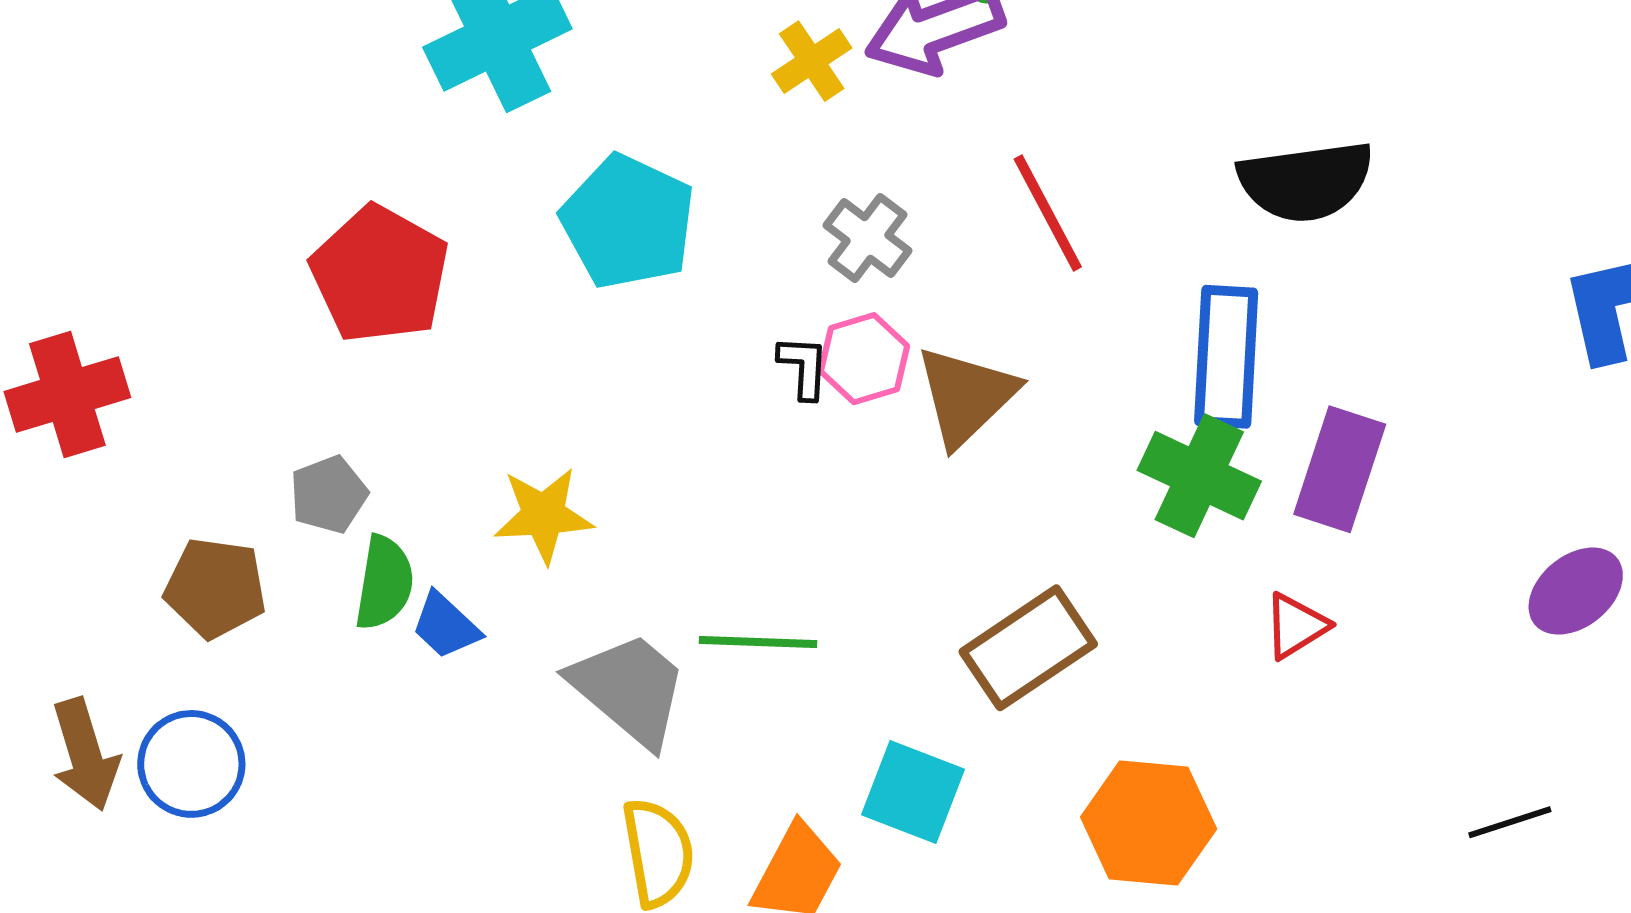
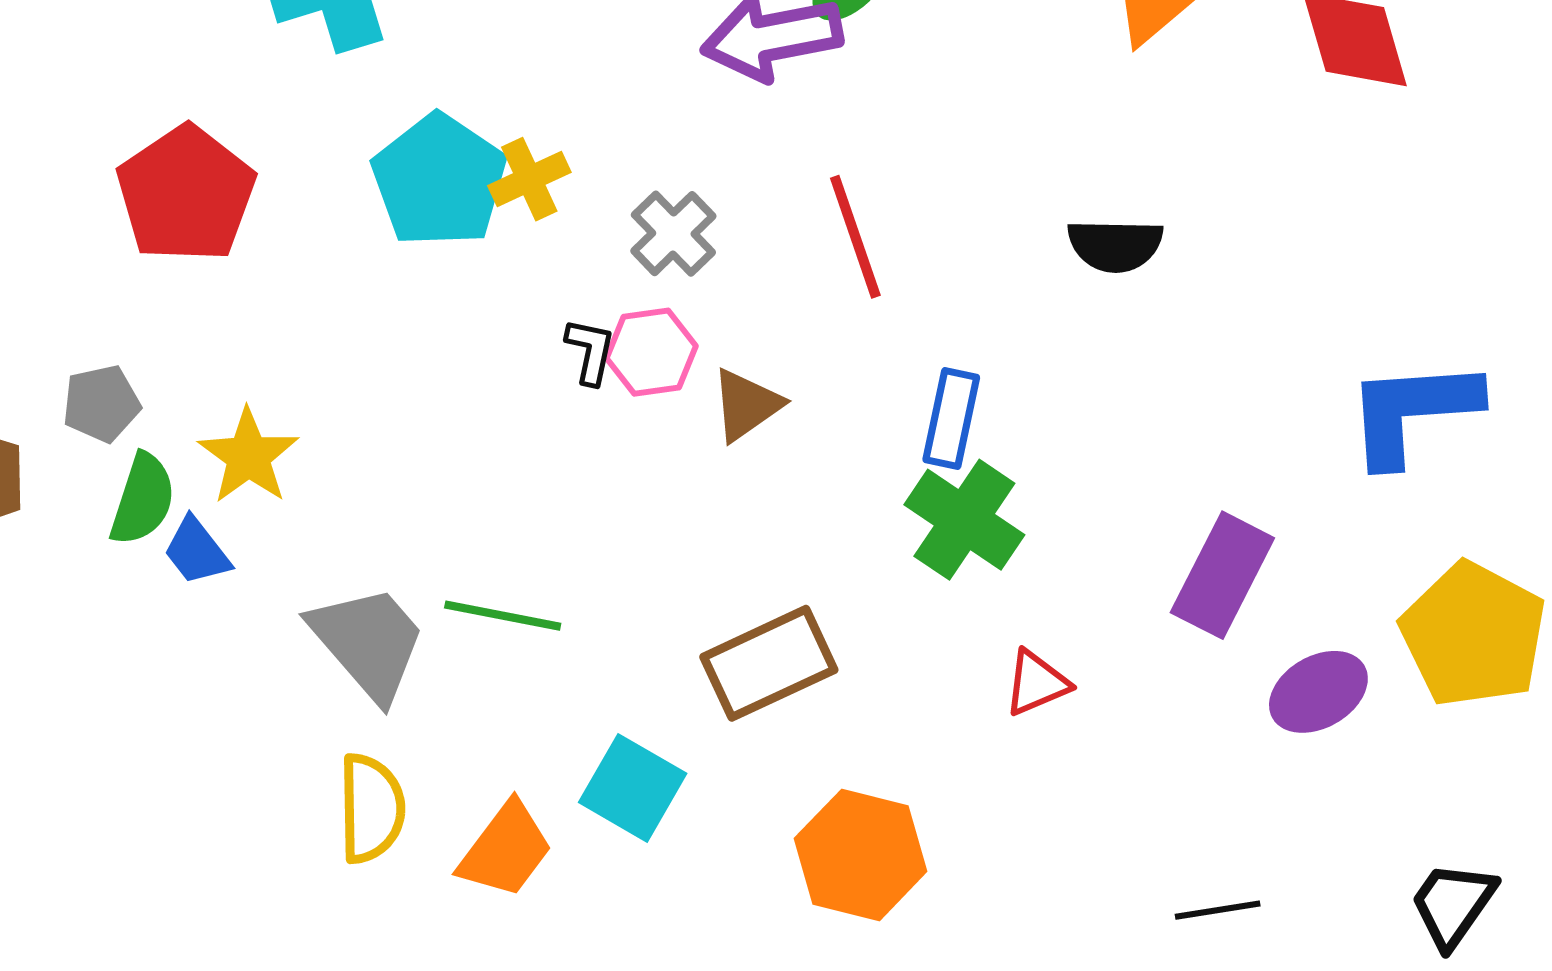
yellow cross: (812, 61) -> (529, 179), moved
black semicircle: (1306, 181) -> (1115, 245), size x0.7
blue rectangle: (1226, 357) -> (951, 418), moved, size x0.7
brown triangle: (966, 396) -> (746, 405), size x0.7
purple rectangle: (1340, 469) -> (1222, 575), moved
yellow star: (543, 515) -> (248, 456), moved, turned 30

